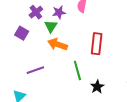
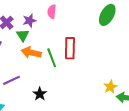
green line: (77, 71) -> (52, 58), moved
black star: (97, 87) -> (40, 94), moved

